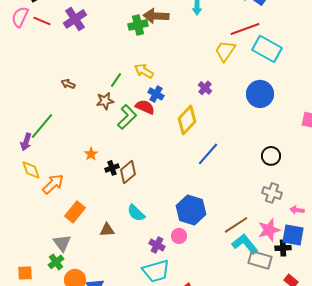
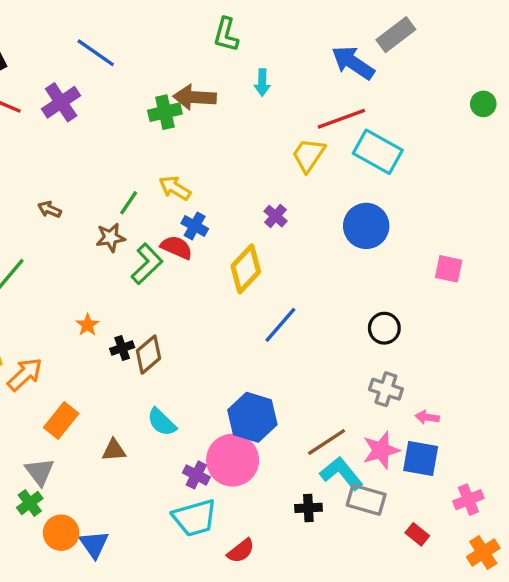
pink circle: (179, 236) -> (233, 460), size x2.0
black cross: (283, 248) -> (308, 508), moved

